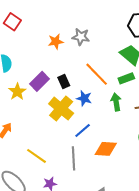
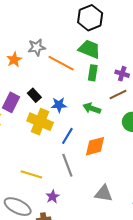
orange line: (97, 74) -> (61, 63), moved
green rectangle: (126, 78) -> (93, 73), turned -42
green arrow: (116, 102) -> (92, 108), moved, turned -42

